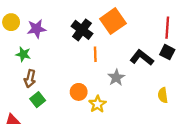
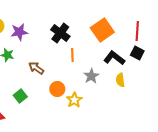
orange square: (113, 21) -> (102, 30), moved
brown arrow: (30, 79) -> (36, 68), moved, turned 112
yellow semicircle: (163, 95) -> (120, 80), moved

